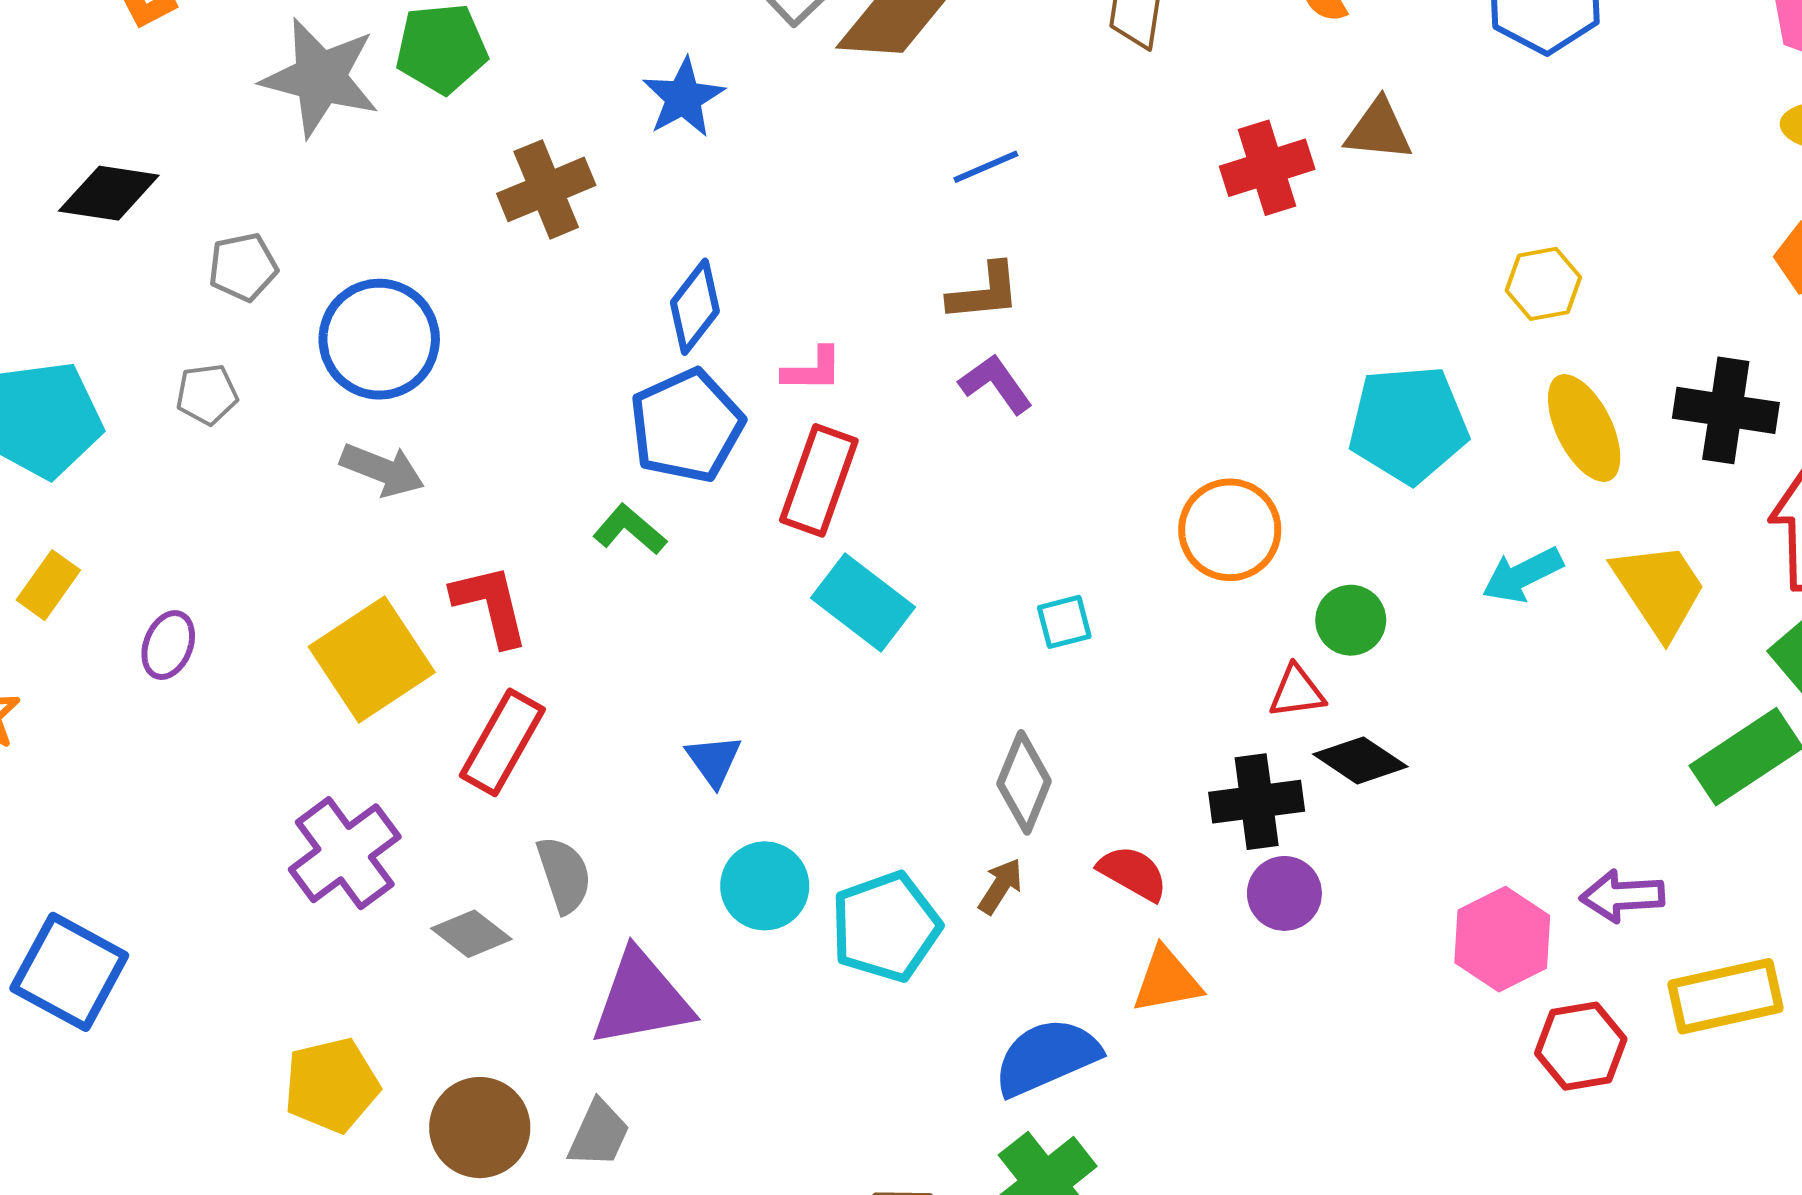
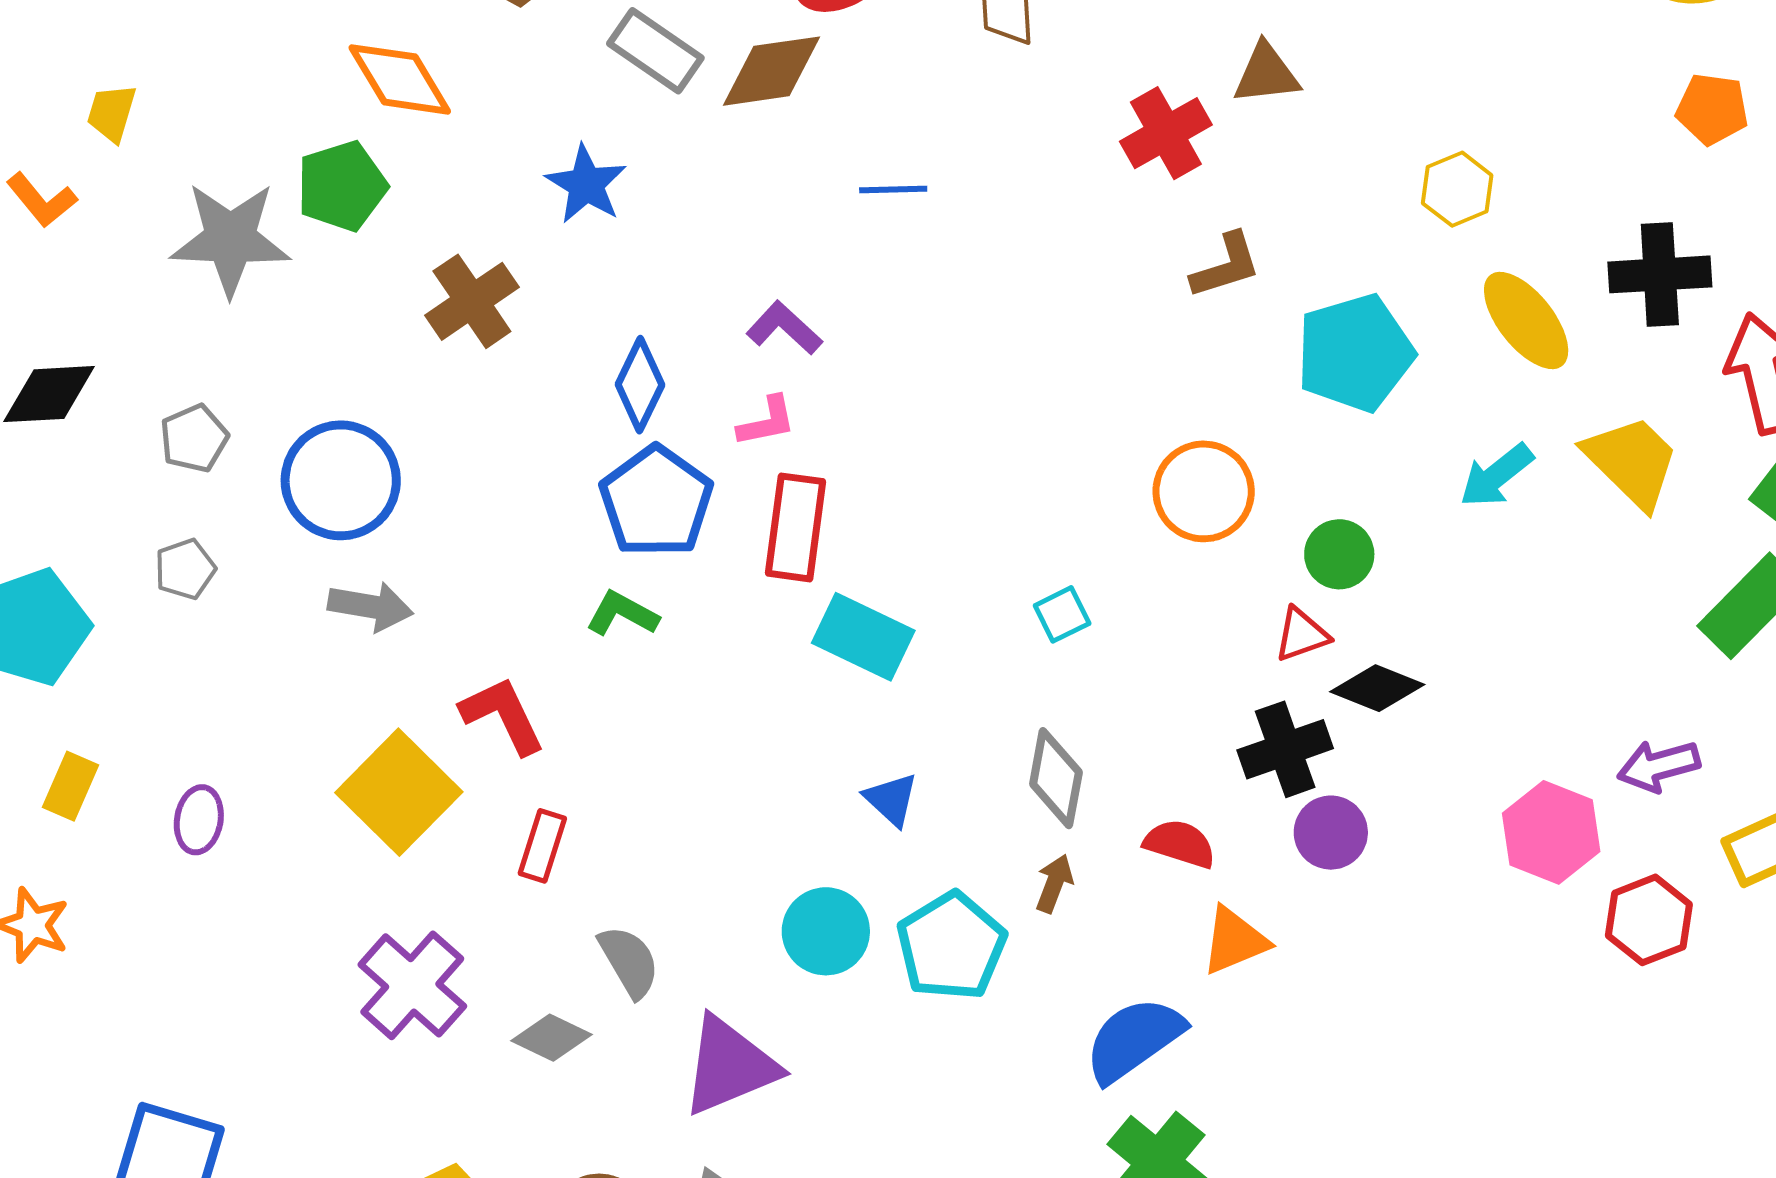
blue line: (986, 167) -> (893, 190), turned 34
brown L-shape: (984, 292) -> (1226, 266), moved
purple L-shape: (996, 384) -> (784, 328), moved
red rectangle: (502, 742) -> (542, 846), size x0.7
blue triangle: (714, 760) -> (891, 799), moved

